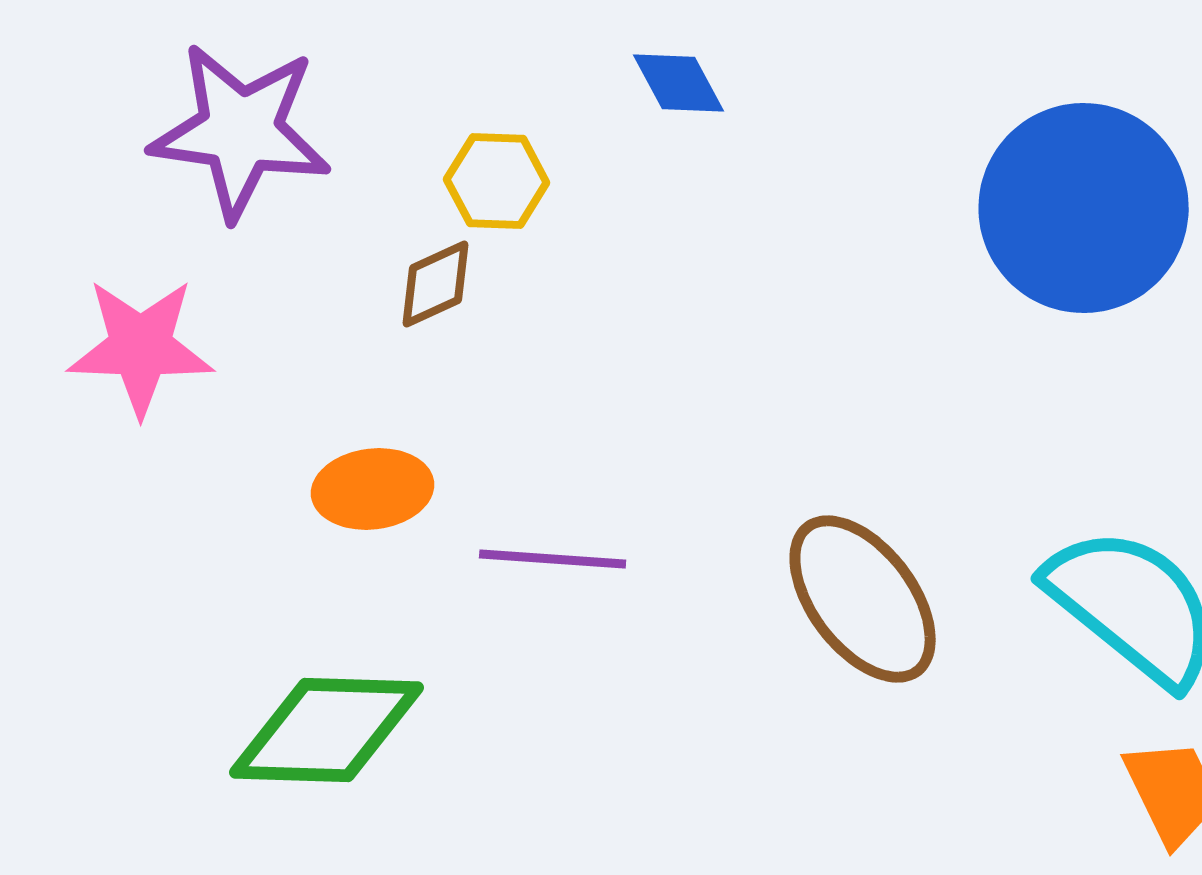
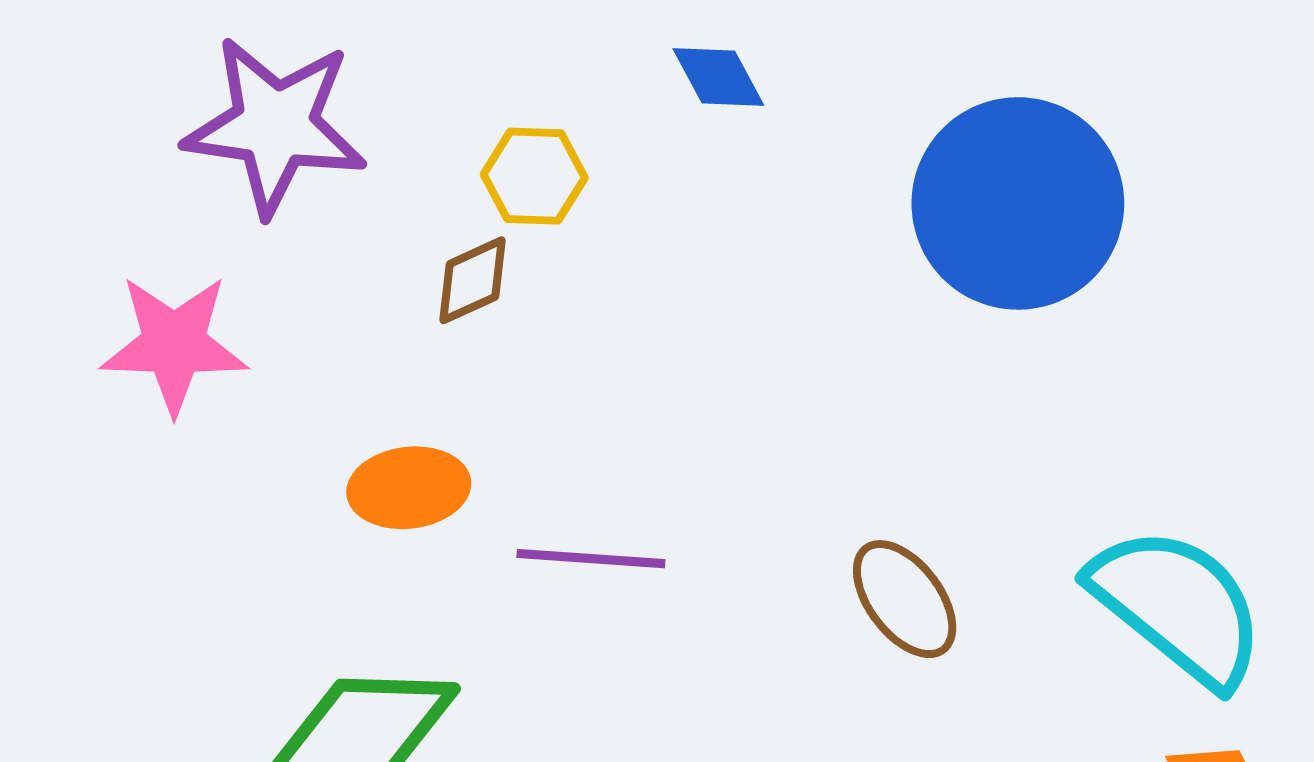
blue circle: (1084, 208) -> (1018, 203), moved
brown ellipse: (863, 599) -> (905, 599), size x0.7

